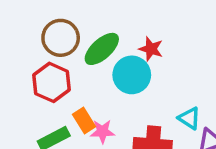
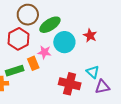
red star: (151, 49) -> (90, 35), moved
pink star: (102, 131) -> (44, 52), moved

